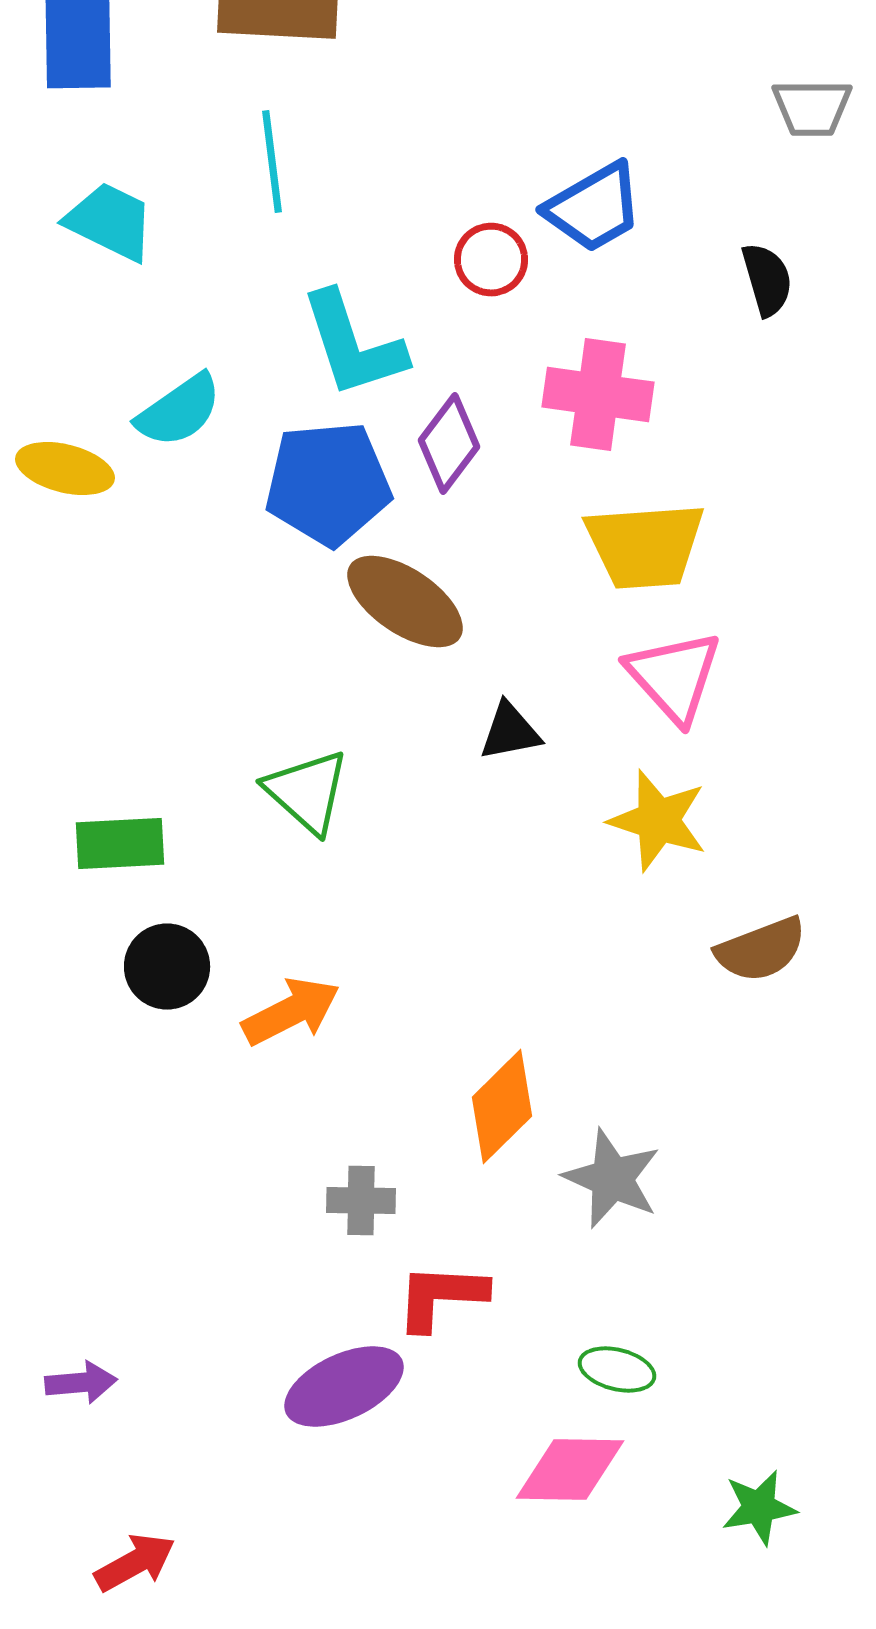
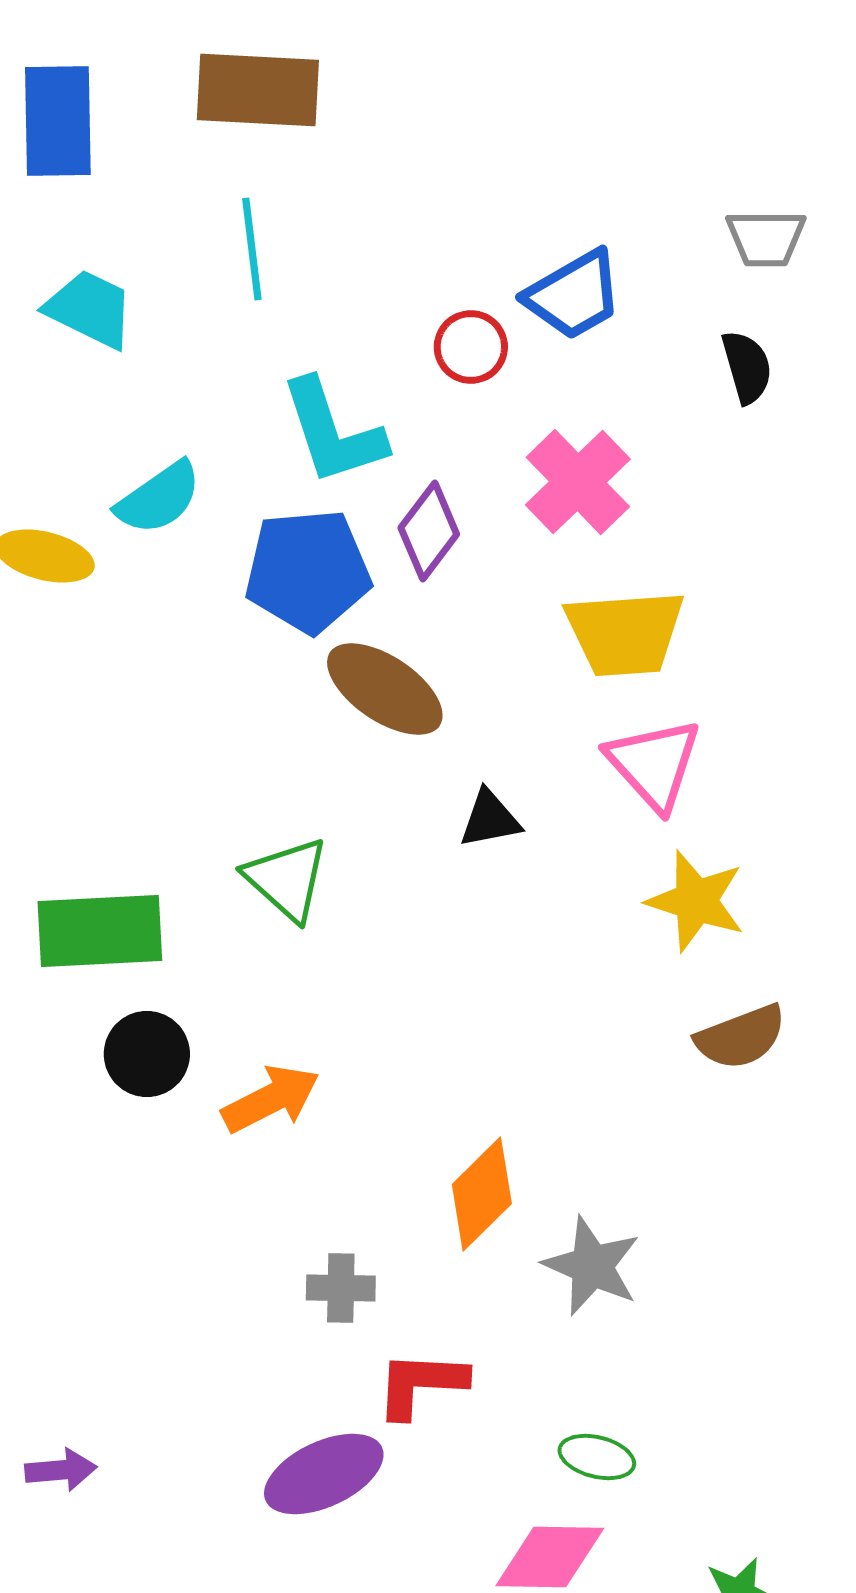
gray trapezoid: (812, 108) -> (766, 238), moved
pink cross: (598, 395) -> (578, 482), turned 38
yellow star: (658, 821) -> (696, 901), moved
green rectangle: (120, 844) -> (100, 931), size x1.4

